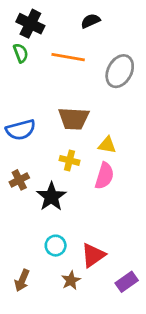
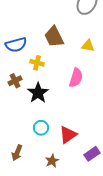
brown trapezoid: (74, 119) -> (54, 37), turned 60
yellow triangle: (107, 145) -> (88, 46), moved
yellow cross: (69, 160) -> (37, 63), moved
brown star: (71, 280) -> (52, 161), moved

